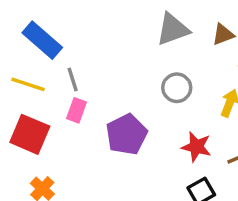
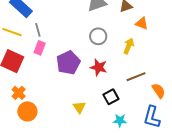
red star: (196, 147) -> (99, 67), moved

